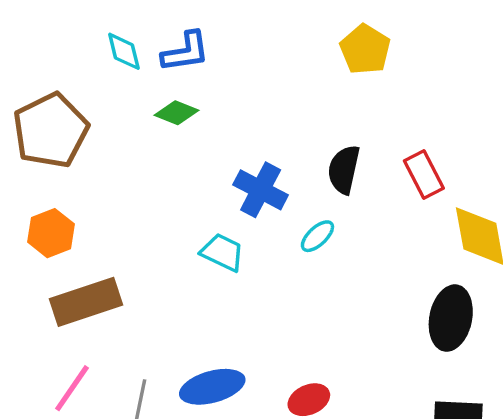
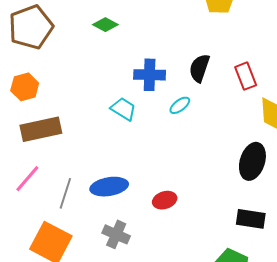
blue cross: (261, 190) -> (150, 75), turned -32

